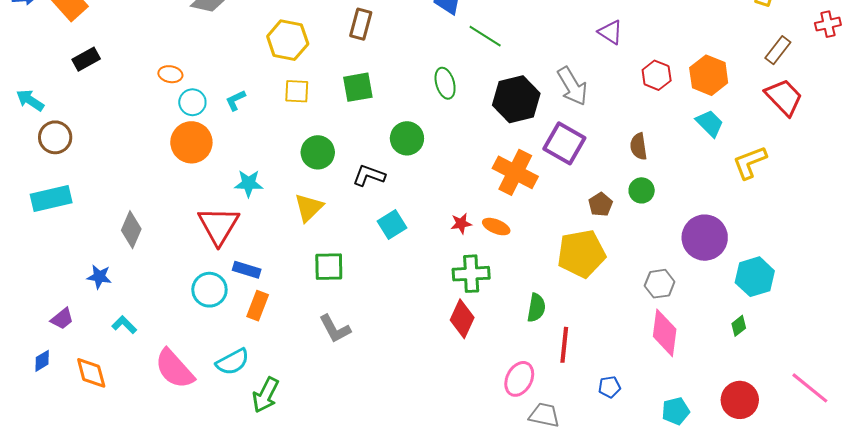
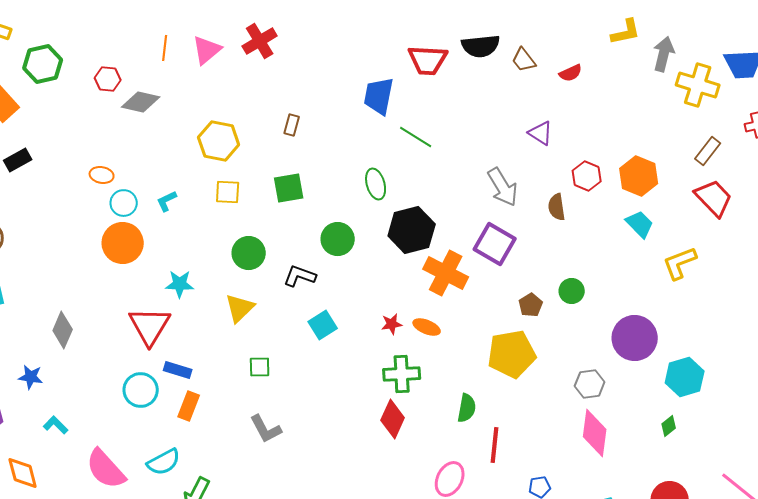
brown rectangle: (361, 24) -> (292, 125), size x0.7
black hexagon: (516, 99) -> (412, 230), moved
brown semicircle: (639, 146) -> (557, 207), moved
green square: (329, 267) -> (260, 367), size x0.7

